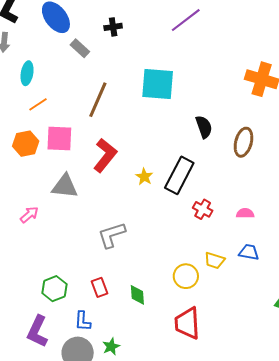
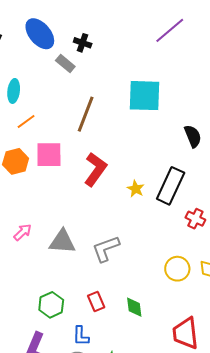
black cross: (113, 27) -> (83, 43), moved, turned 30
gray triangle: (65, 186) -> (62, 242), moved
yellow circle: (186, 276) -> (177, 269), moved

